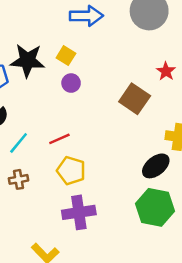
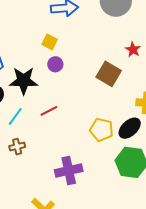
black star: (27, 61) -> (24, 81), moved
yellow pentagon: (71, 171) -> (102, 130), moved

